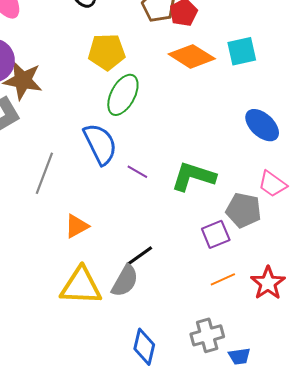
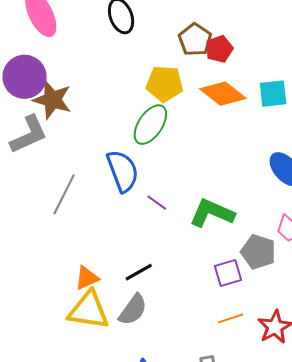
yellow pentagon: (107, 52) -> (165, 84), moved
orange triangle: (77, 226) -> (87, 278), moved
black line: (140, 256) -> (139, 272), moved

